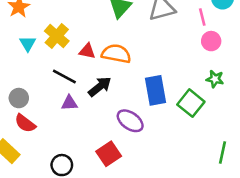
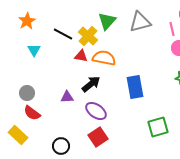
yellow cross: (57, 36) -> (88, 36), moved
black line: (64, 76) -> (63, 34), moved
green square: (191, 103) -> (158, 127), moved, turned 35
purple ellipse: (130, 121) -> (96, 111), moved

